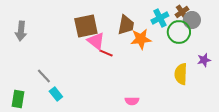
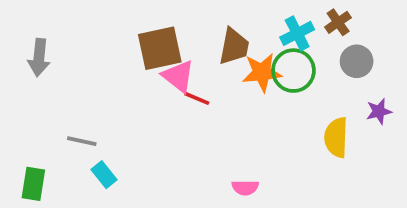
gray circle: (192, 20) -> (357, 61), moved
green circle: (179, 32) -> (293, 71), moved
gray line: (44, 76) -> (82, 141), turned -35

